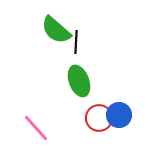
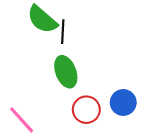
blue circle: (119, 115) -> (123, 102), moved

